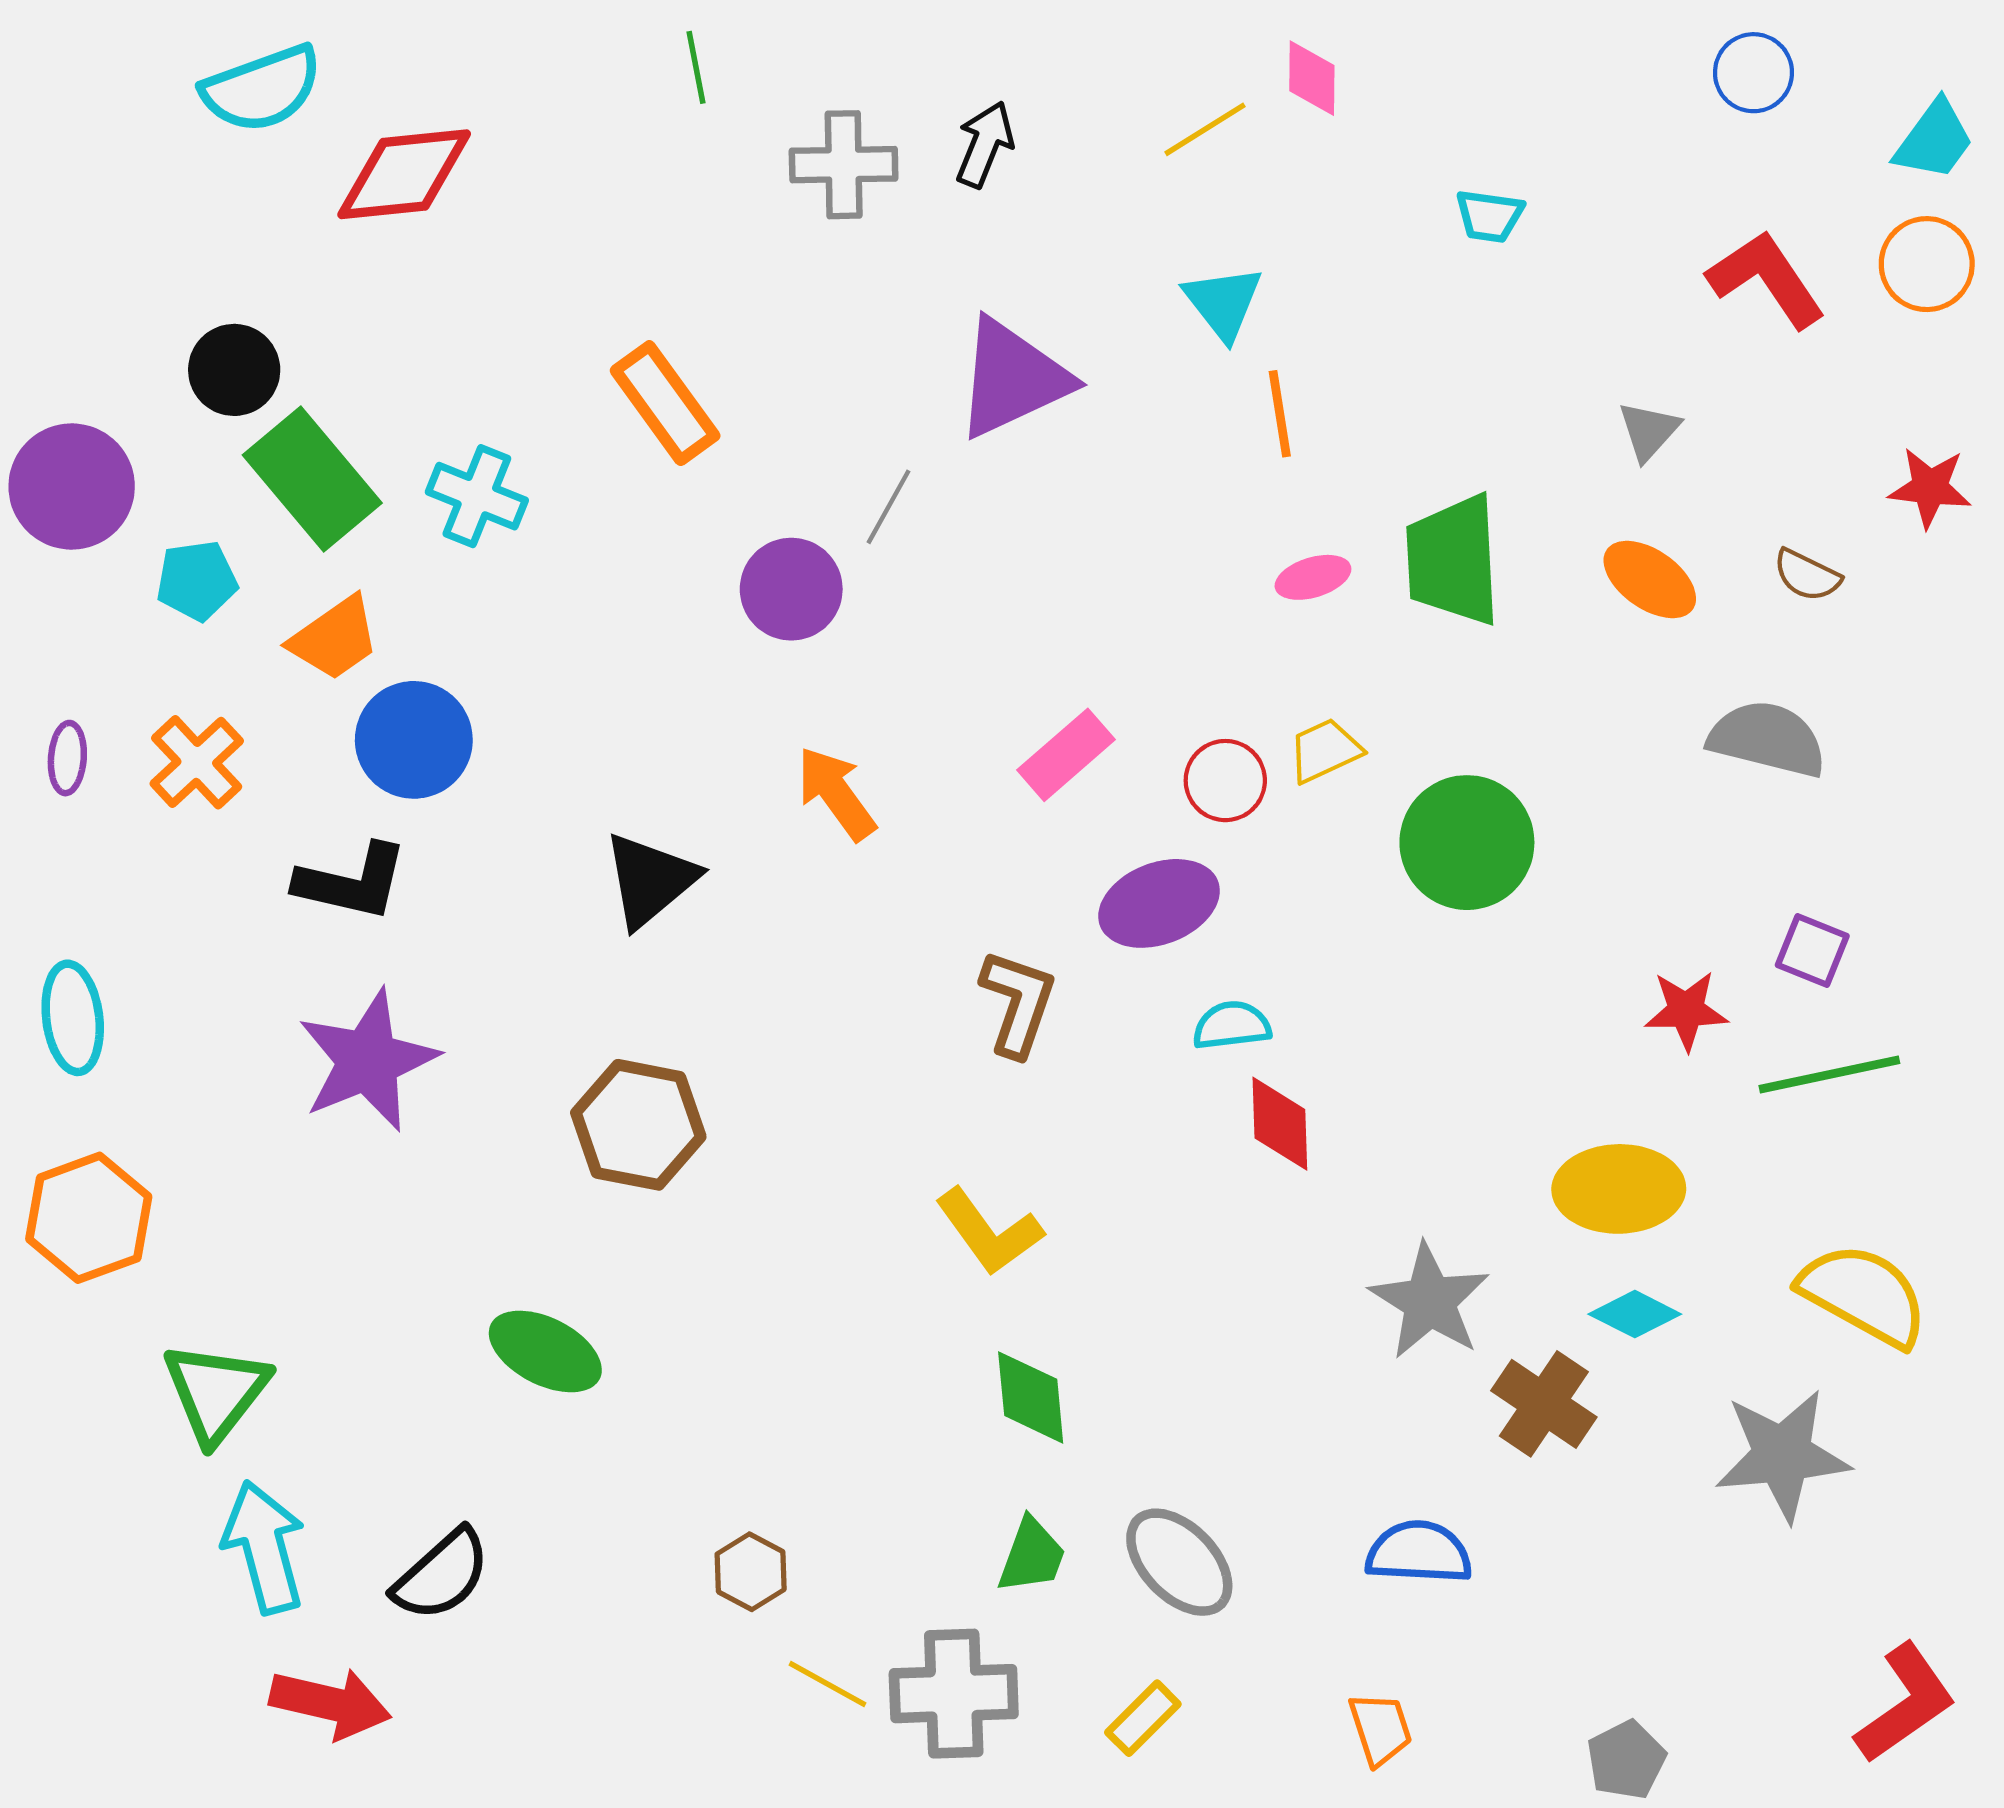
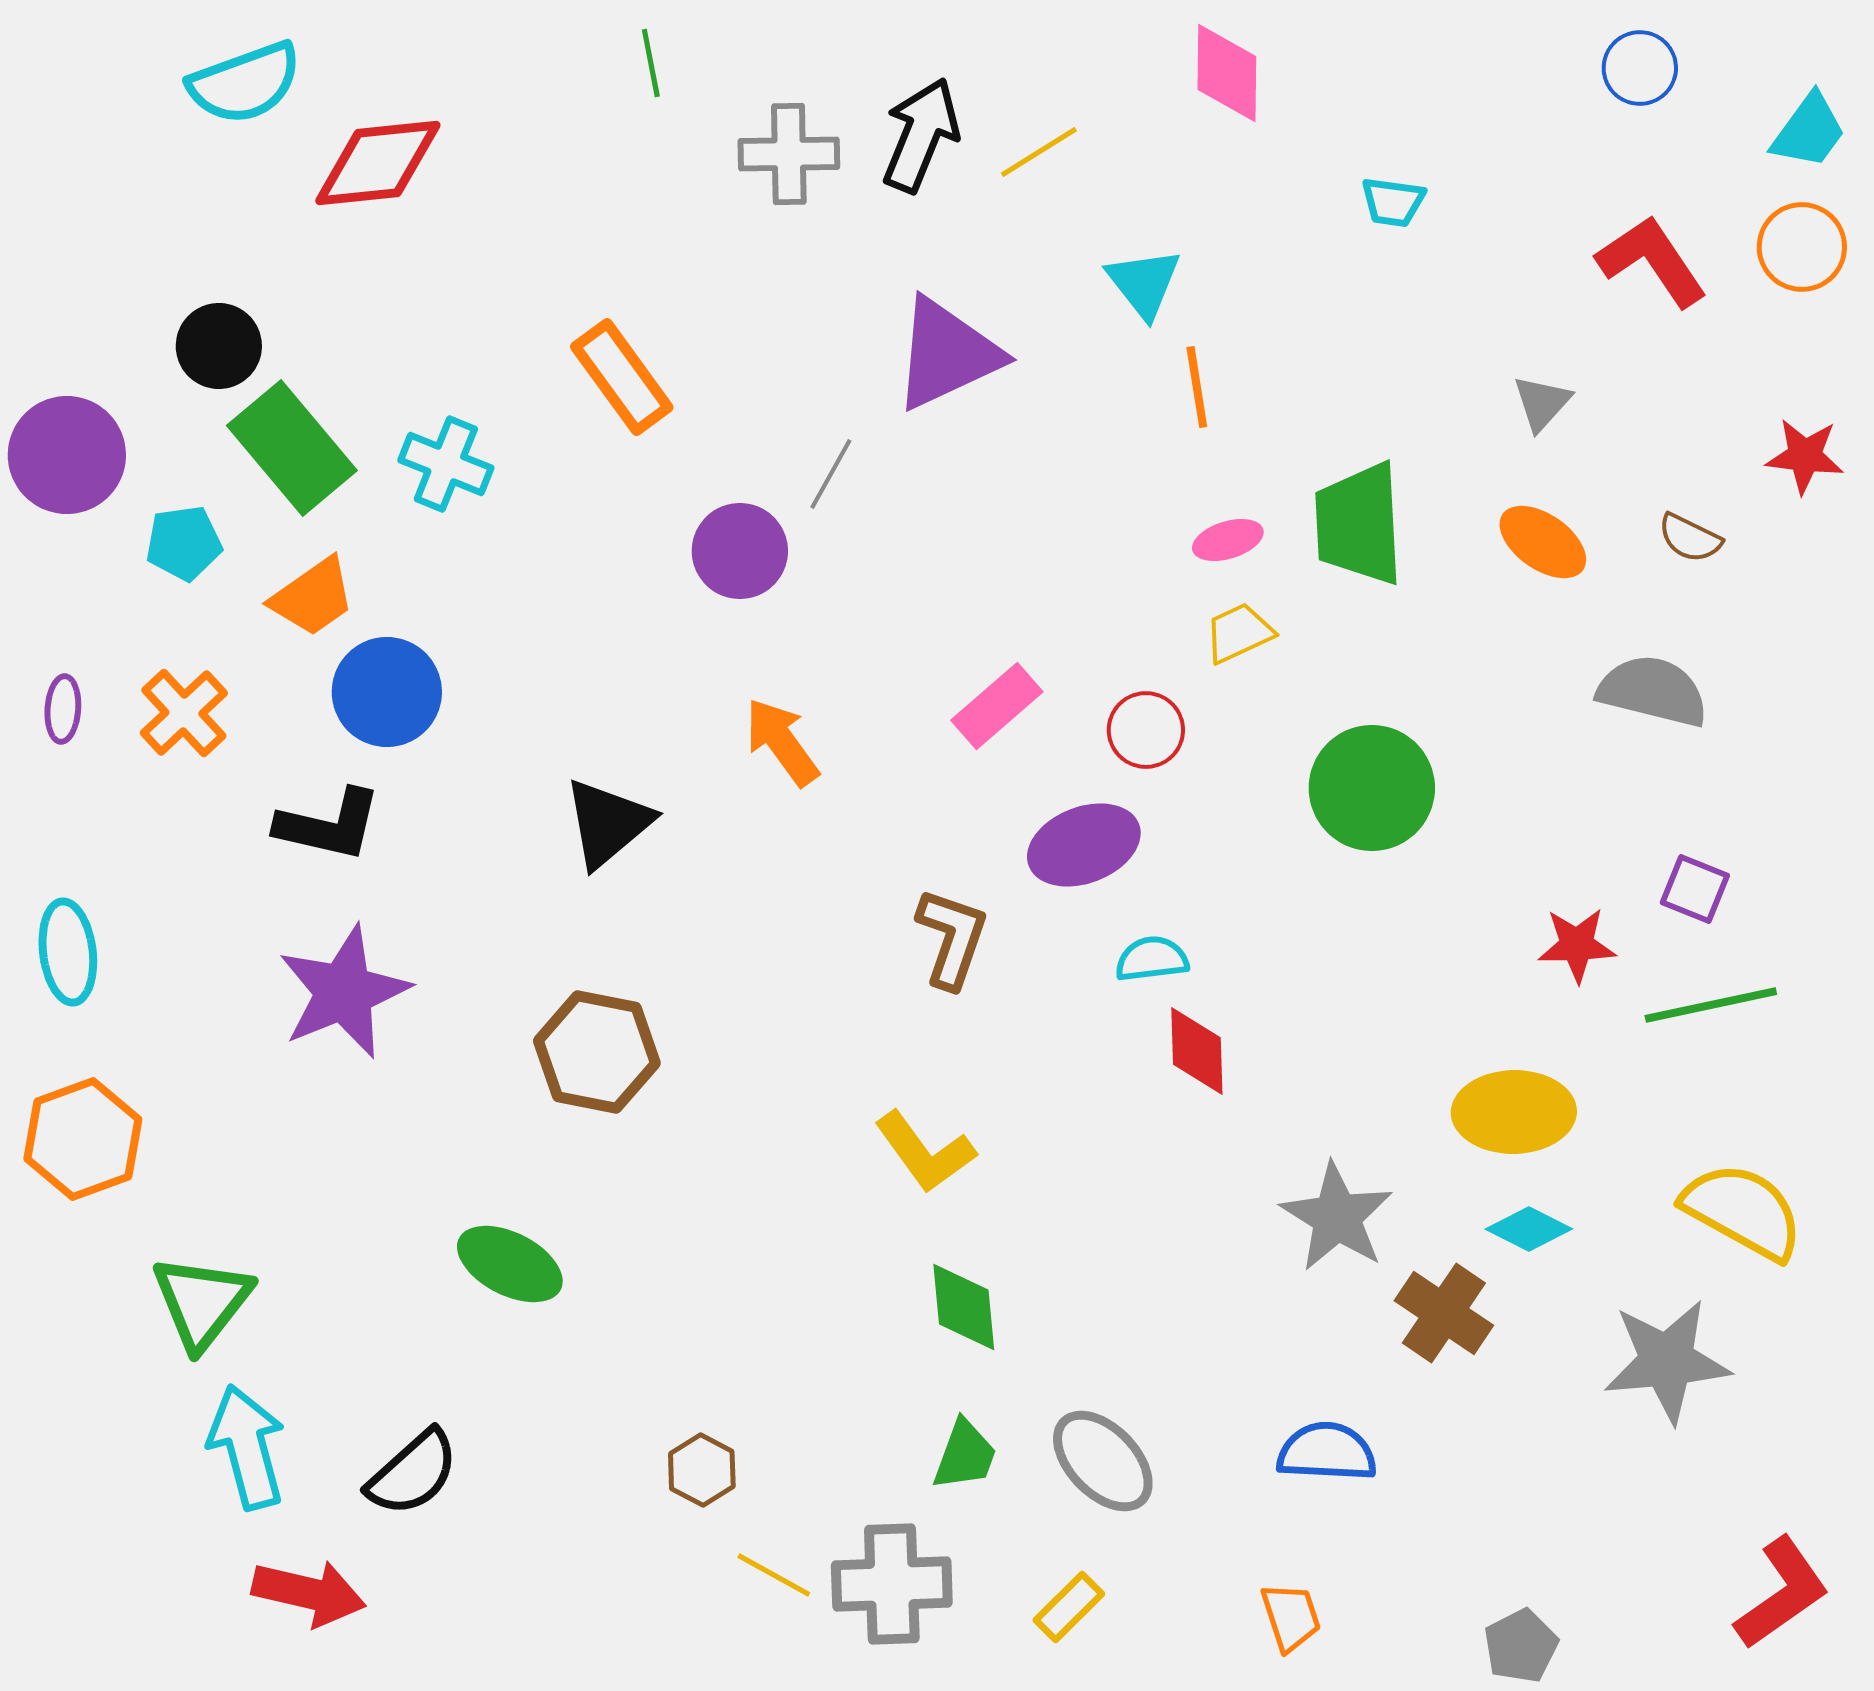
pink diamond: (1312, 78) -> (1227, 73), size x1.4
yellow line: (1205, 129) -> (1039, 152), moved
black arrow: (985, 144) -> (921, 135), size x1.4
yellow trapezoid: (1325, 751) -> (1239, 633), moved

